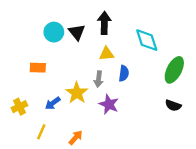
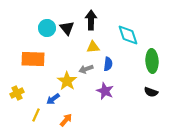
orange rectangle: (38, 68) -> (33, 59), size x1.6
green ellipse: (174, 70) -> (152, 61), turned -30
gray arrow: (99, 79) -> (86, 69), turned 64
blue arrow: (53, 103) -> (53, 99), moved
purple star: (109, 104) -> (105, 91), moved

